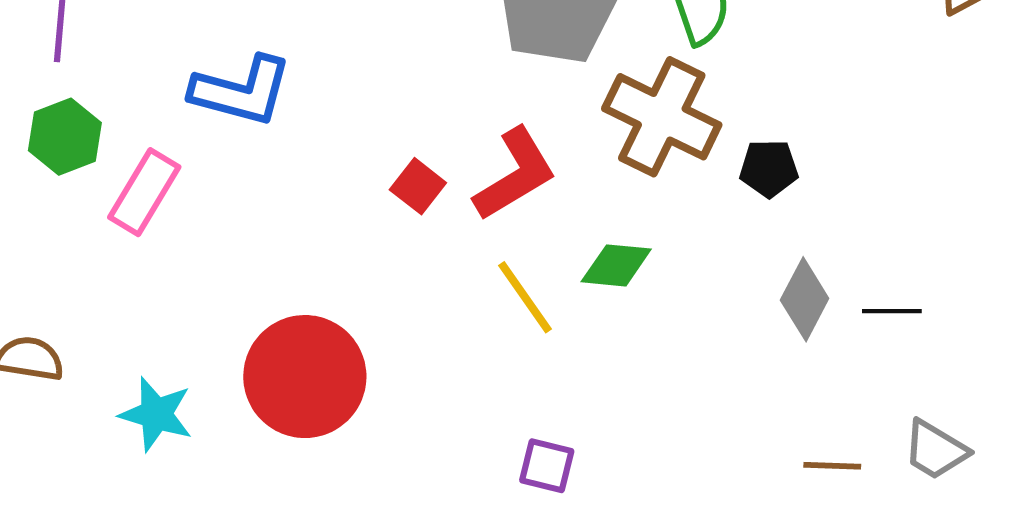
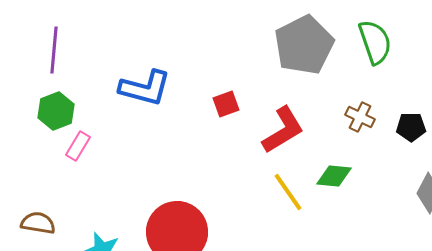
brown cross: (662, 117) -> (360, 117), moved, size x0.5
red square: (418, 186) -> (226, 104), moved, turned 32
pink rectangle: (144, 192) -> (78, 146), moved, size x0.7

